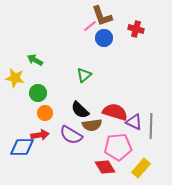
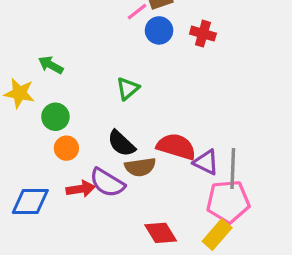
red cross: (136, 29) -> (203, 34), moved
red arrow: (40, 135) -> (81, 189), moved
pink pentagon: (118, 147) -> (228, 201), moved

